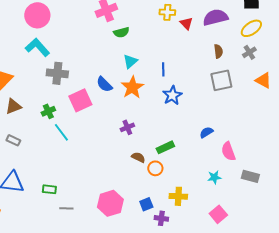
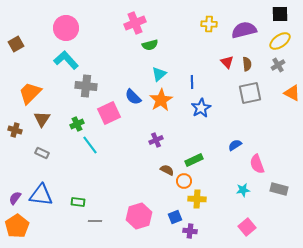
yellow cross: (167, 12) -> (209, 24), moved
red triangle: (186, 23) -> (227, 62), moved
brown triangle: (13, 106) -> (42, 119), turned -36
yellow cross: (178, 196) -> (197, 199), moved

